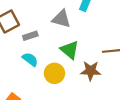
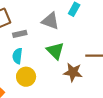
cyan semicircle: (30, 59) -> (17, 56), turned -126
yellow circle: (54, 73) -> (26, 77), moved

